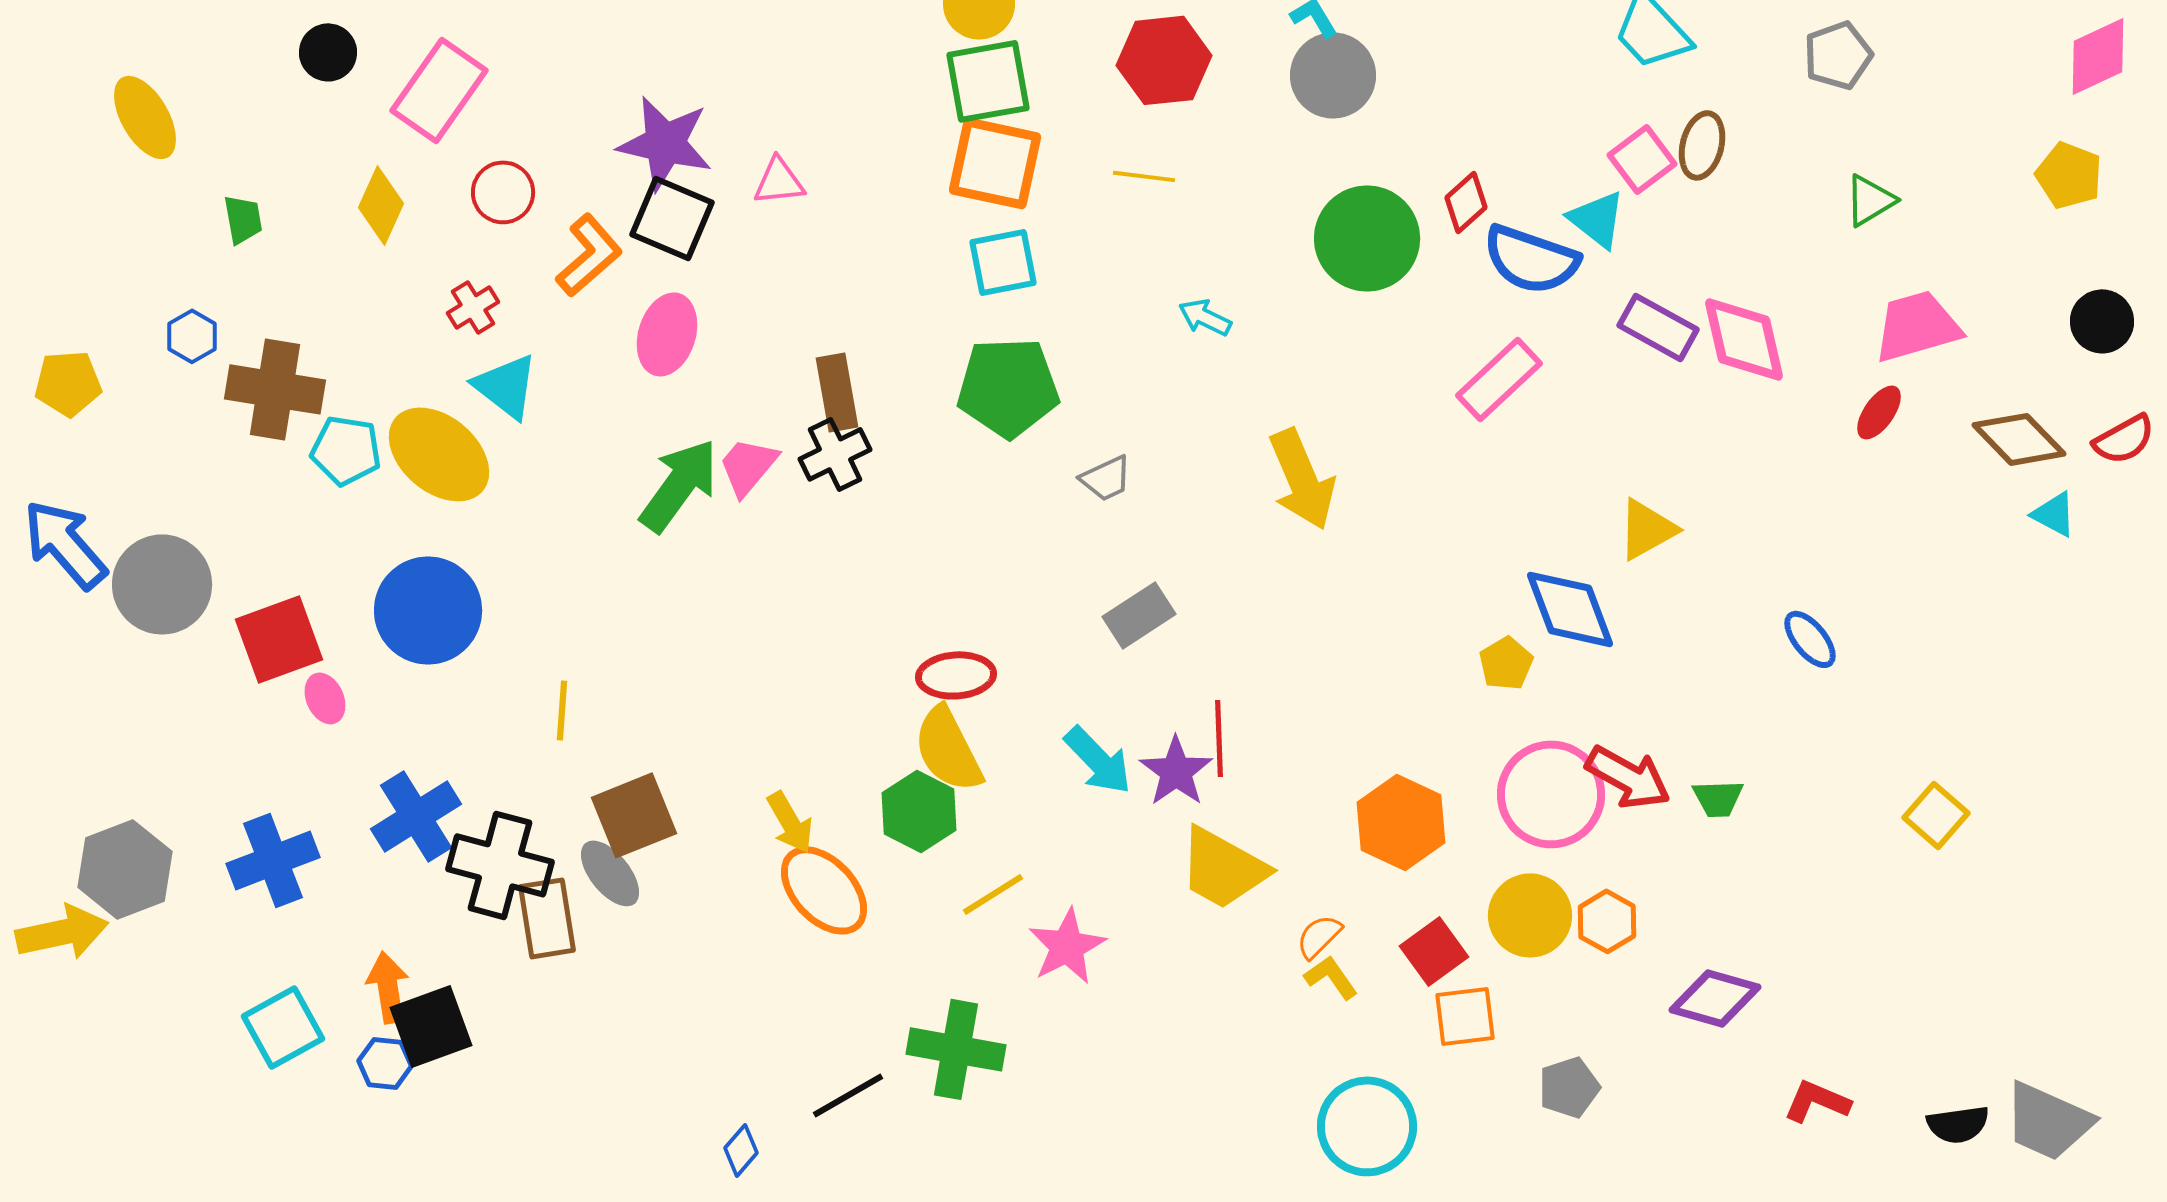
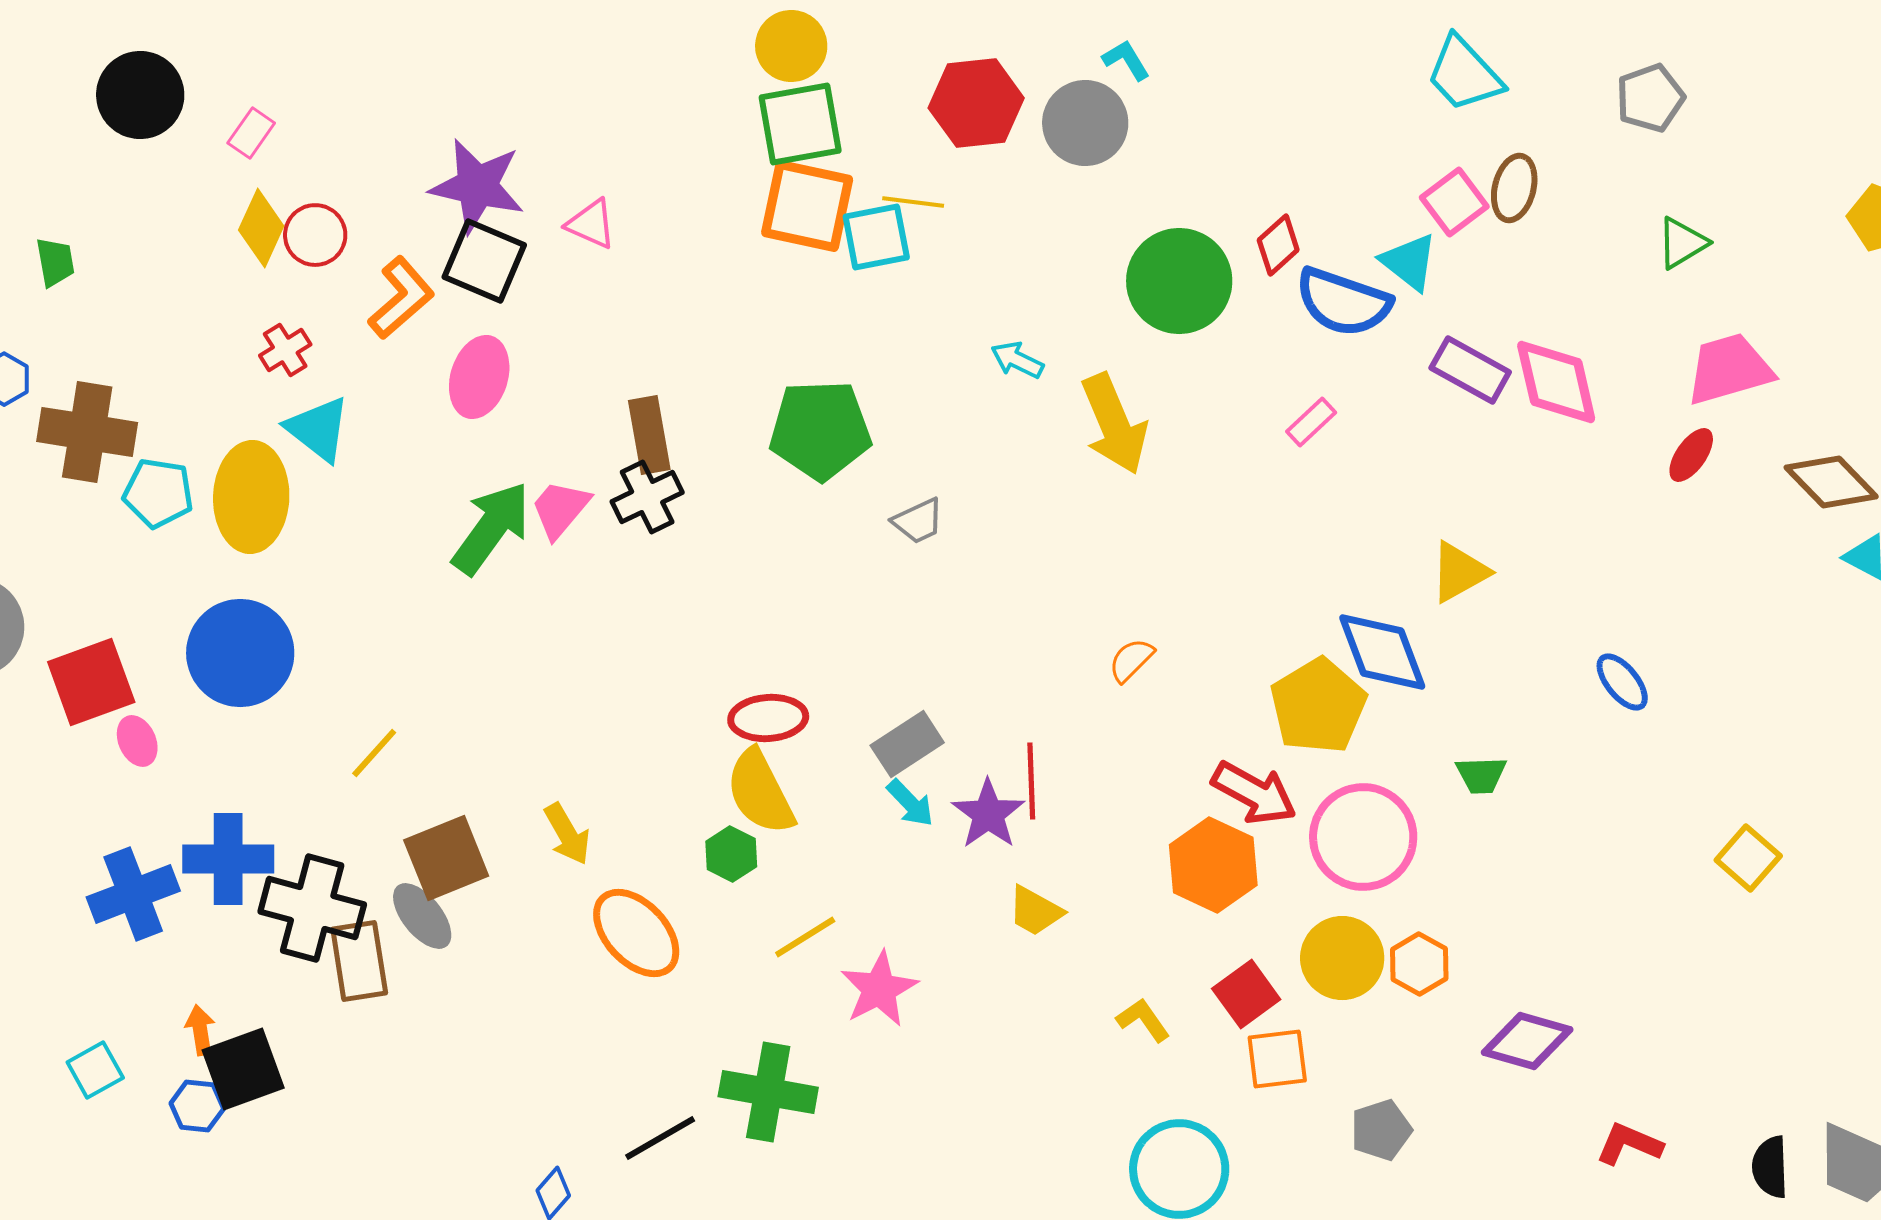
black circle: (328, 52) -> (140, 95), size x1.5
gray circle: (1333, 75) -> (1085, 123), moved
pink rectangle: (439, 90) -> (251, 133), size x0.5
yellow line: (1144, 176) -> (913, 202), moved
pink triangle: (779, 181) -> (591, 224), turned 30
yellow diamond: (381, 205) -> (261, 228), moved
cyan square: (1003, 262) -> (876, 237), moved
pink rectangle: (1499, 379) -> (1311, 422), size x0.6
yellow ellipse: (439, 454) -> (251, 497), turned 52
yellow arrow: (1302, 479) -> (1114, 424), moved
gray rectangle: (1139, 615) -> (907, 744), moved
yellow pentagon: (1506, 663) -> (1318, 706), size x1.8
yellow line: (562, 710) -> (374, 753), turned 38
cyan arrow: (1098, 760) -> (910, 803), size x0.7
red arrow: (1628, 777) -> (1254, 793), moved
green trapezoid: (1718, 798) -> (1481, 775), moved
green hexagon: (919, 811) -> (731, 854), size x0.7
blue cross: (416, 816) -> (228, 859), turned 32
yellow arrow: (790, 822) -> (567, 834), moved
blue cross: (273, 860) -> (133, 894), moved
yellow trapezoid: (1223, 868) -> (1035, 911), size x0.6
orange semicircle: (1319, 936) -> (1131, 660), moved
orange arrow: (388, 987) -> (200, 1030), size x0.7
cyan square: (283, 1027) -> (95, 1070), size x0.7
black semicircle: (1958, 1124) -> (1770, 1167), turned 96

